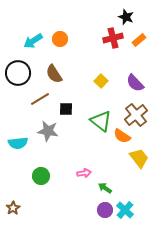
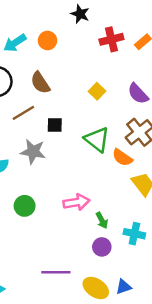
black star: (126, 17) -> (80, 14), moved
pink arrow: (84, 173) -> (76, 202), size x1.5
green arrow: (105, 188) -> (102, 220), turned -152
cyan cross: (125, 210) -> (134, 234), moved, turned -30

